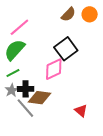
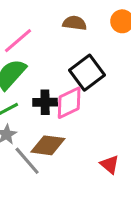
brown semicircle: (68, 14) -> (75, 23), moved, turned -126
black cross: (26, 89) -> (45, 102), moved

